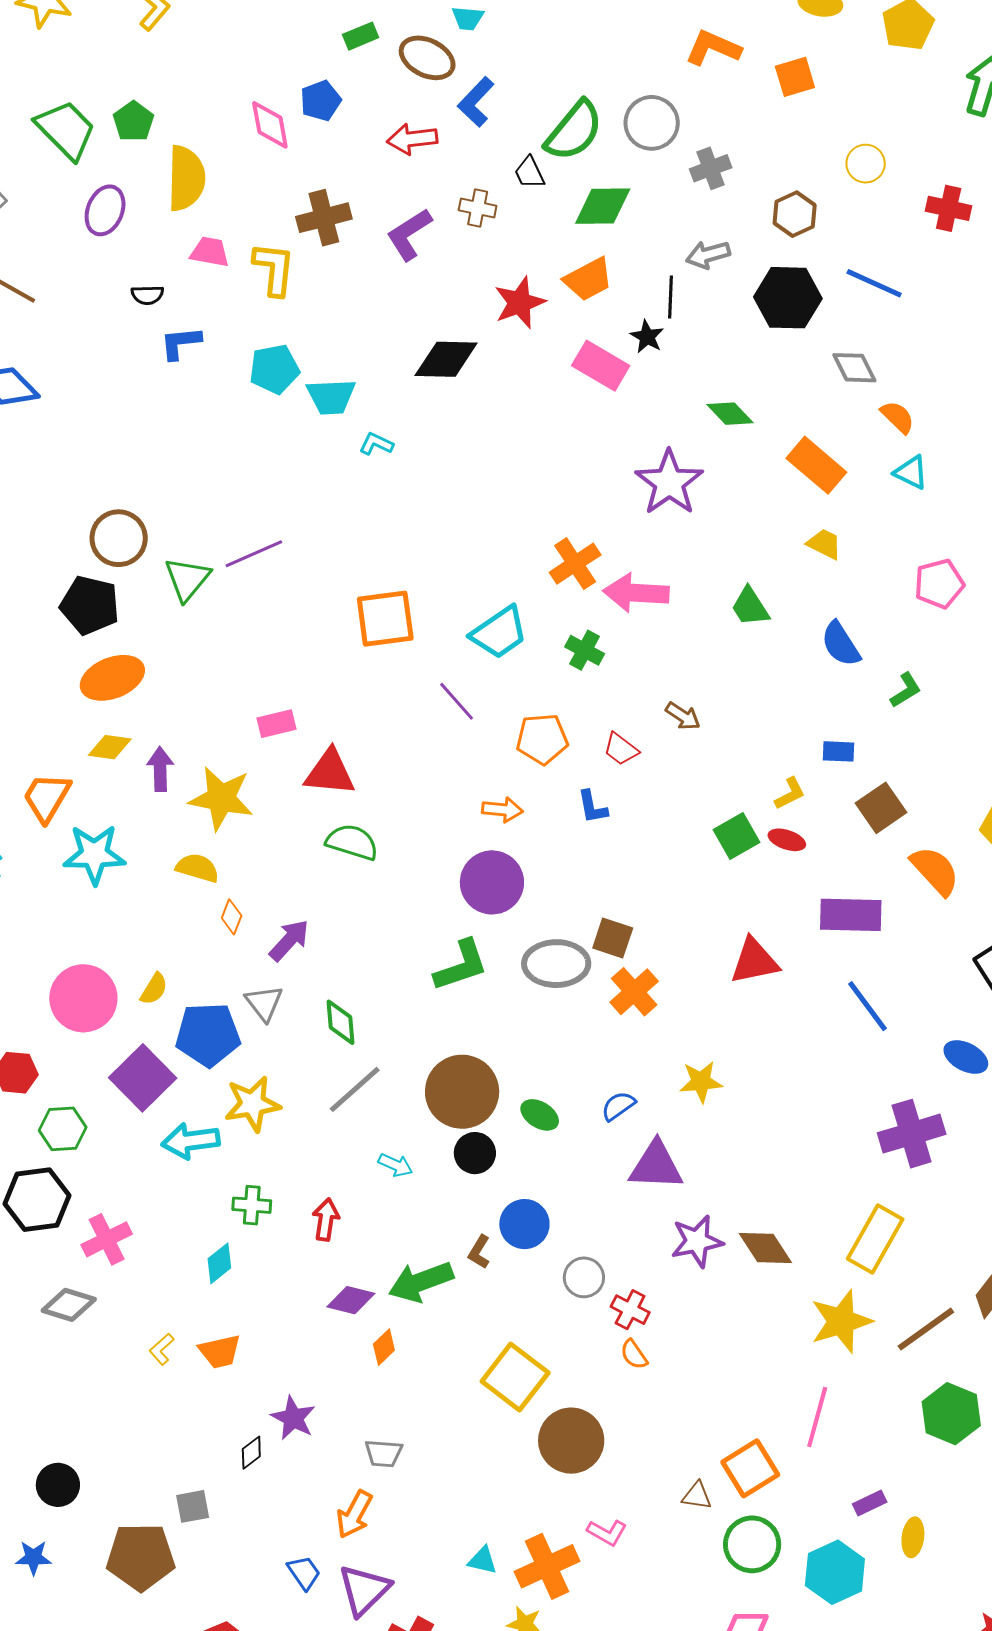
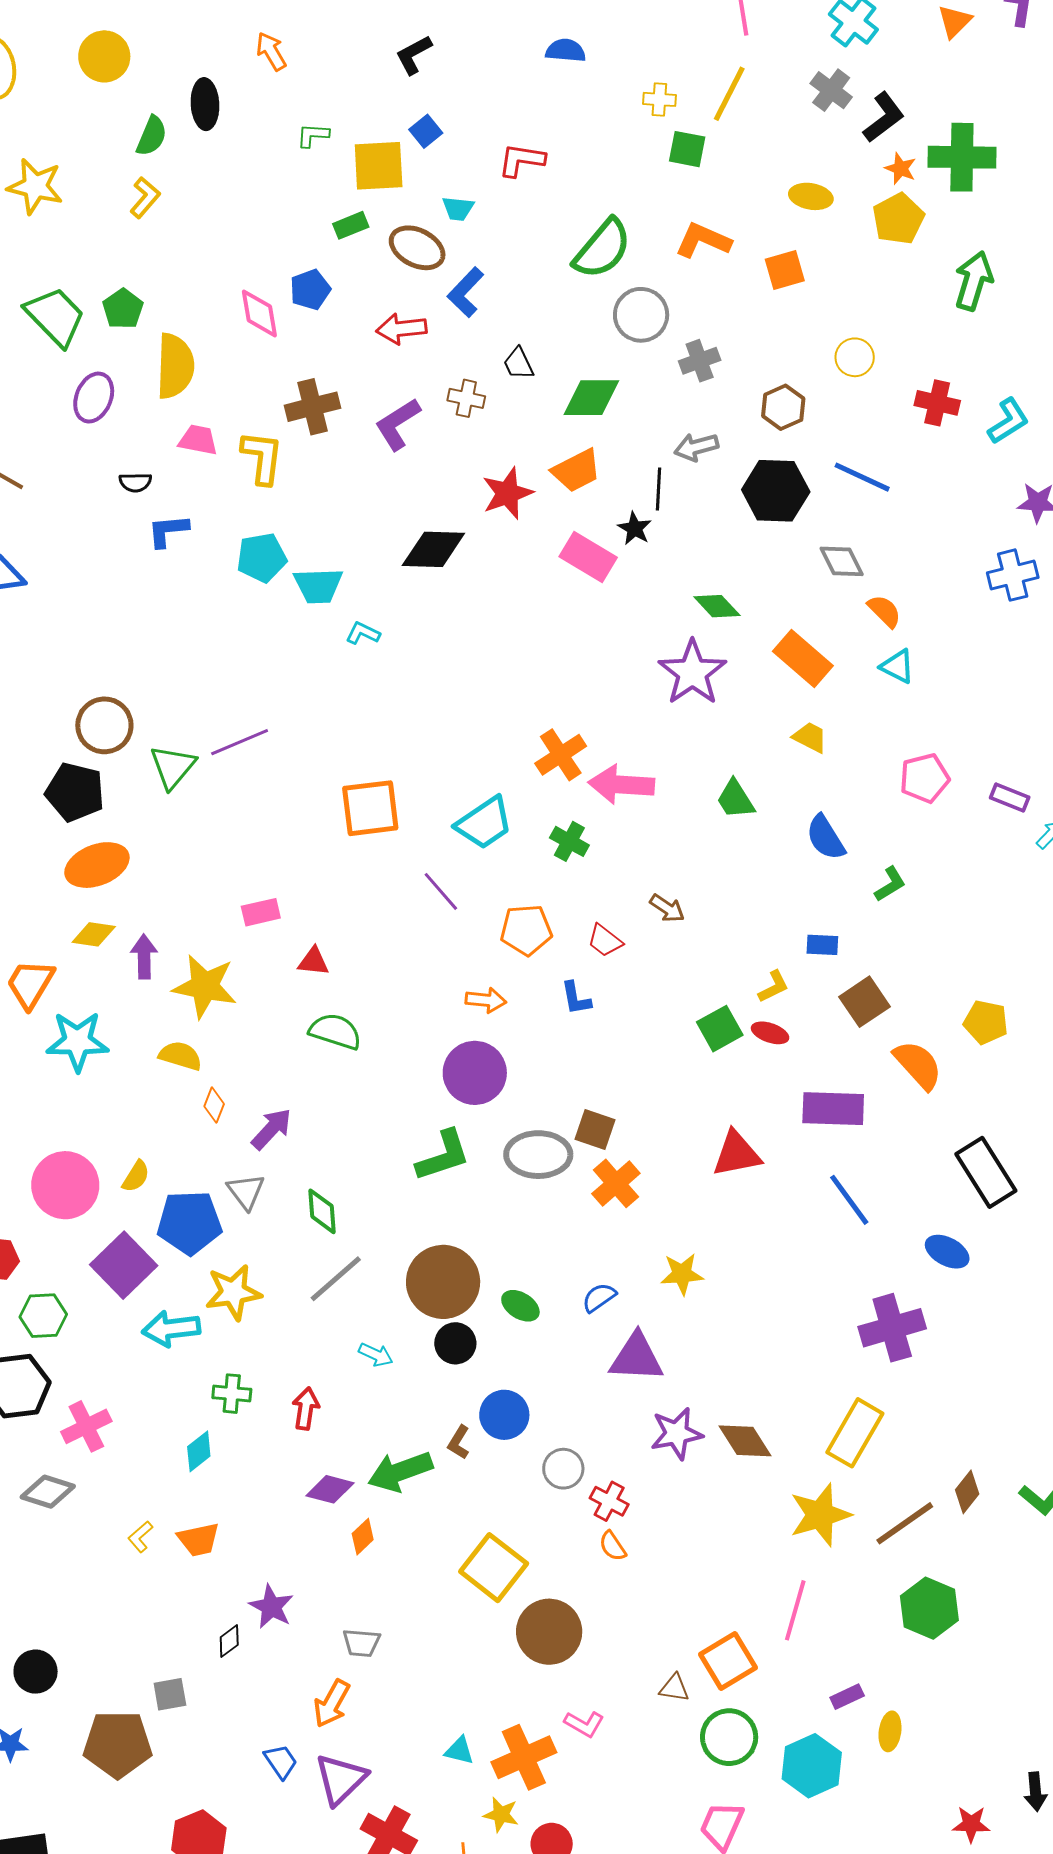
green semicircle: (574, 131) -> (602, 249), moved
purple star: (669, 483) -> (692, 673), moved
red triangle: (330, 772) -> (314, 961), size x0.6

